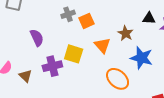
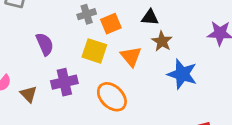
black triangle: (149, 18) -> (150, 17), moved
yellow square: (74, 54) -> (94, 51), moved
orange ellipse: (118, 79) -> (112, 97), moved

